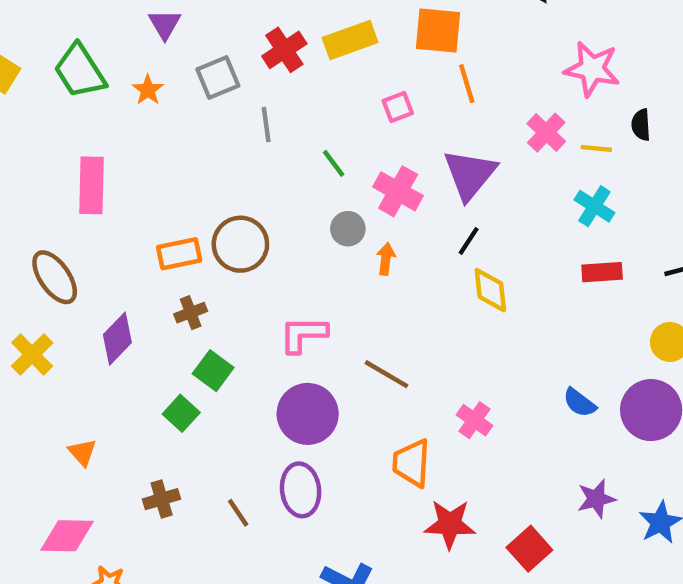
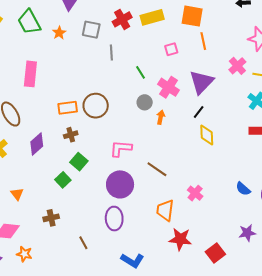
gray square: (218, 77) -> (91, 30), turned 30
brown line: (238, 513) -> (83, 243), moved

